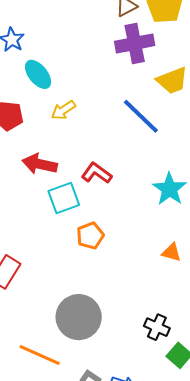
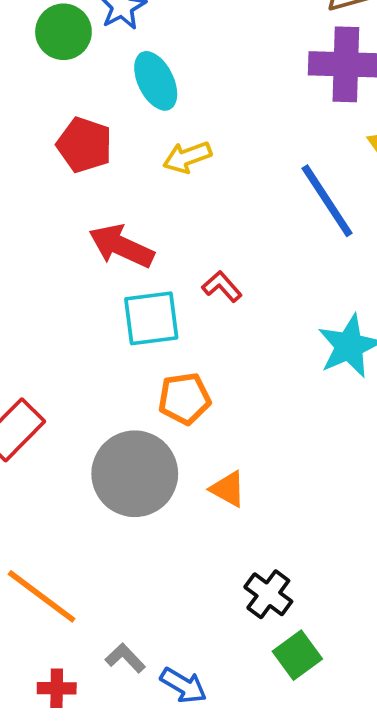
red L-shape: (97, 173) -> (222, 286), size x0.7
orange triangle: (171, 252) -> (228, 489), moved
gray circle: (79, 317) -> (135, 474), moved

